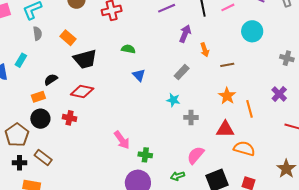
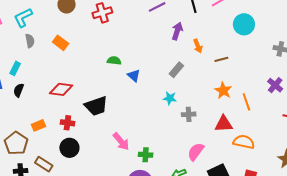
green semicircle: (128, 49) -> (114, 61), moved
black trapezoid: (85, 59) -> (96, 106), moved
black semicircle: (51, 79) -> (19, 90), moved, turned -32
red diamond: (82, 92) -> (61, 89), moved
orange rectangle: (38, 97) -> (39, 125), moved
black circle: (40, 119) -> (69, 148), moved

